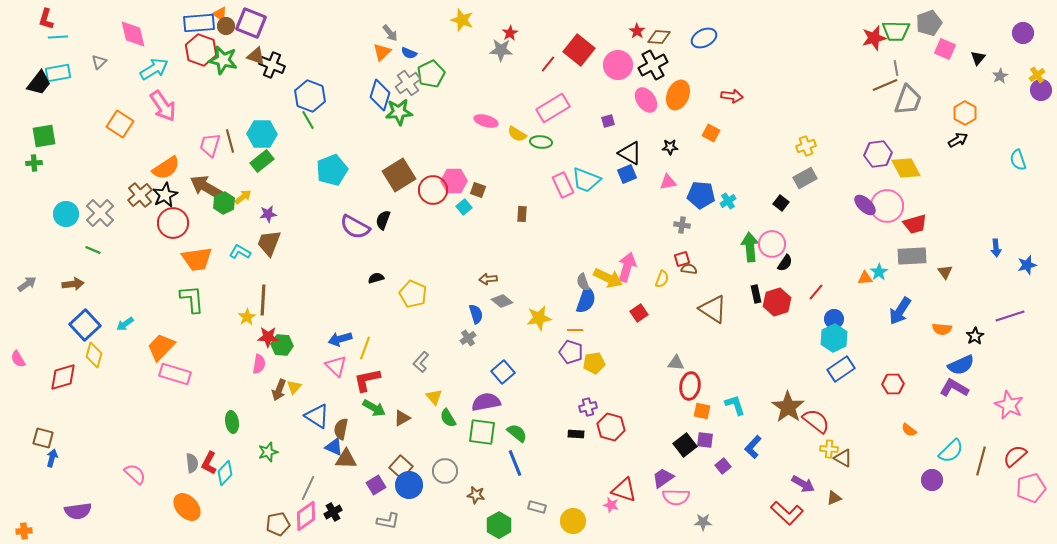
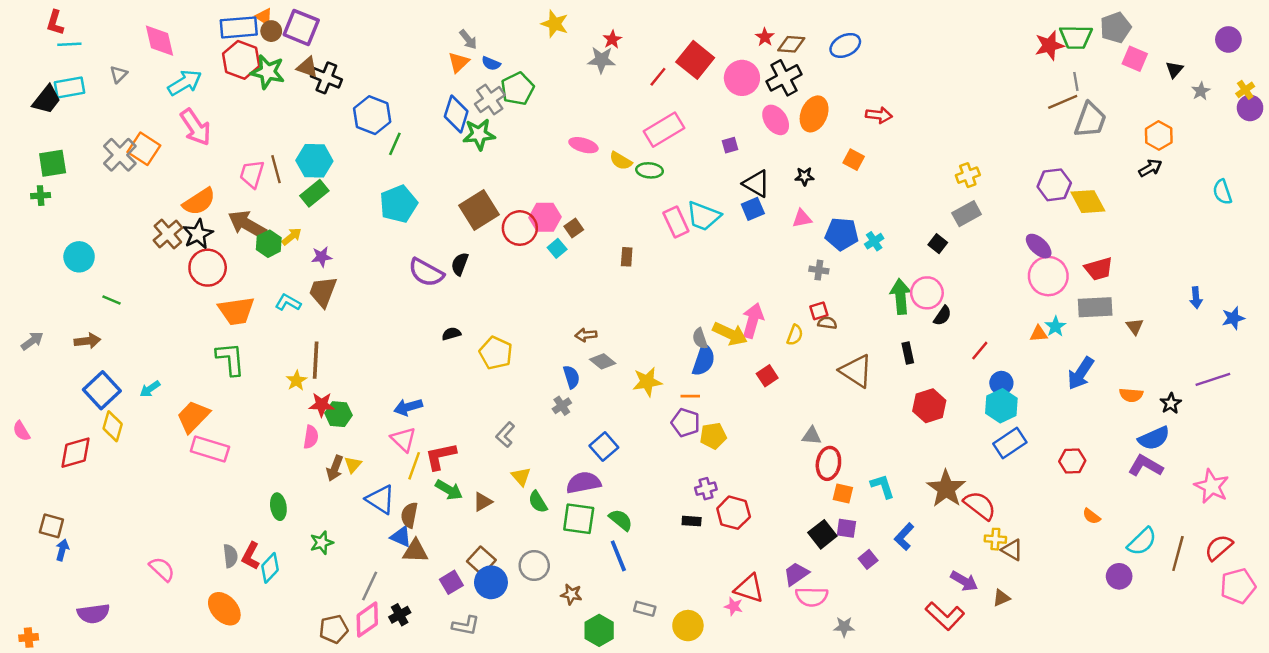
green line: (308, 120) -> (395, 144), moved, turned 54
brown square: (478, 190) -> (574, 228), turned 35
pink circle: (887, 206) -> (1048, 276), moved
gray cross: (100, 213) -> (120, 155), moved
red hexagon: (777, 302) -> (929, 406), moved
yellow line: (365, 348) -> (414, 466), moved

